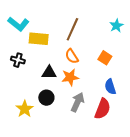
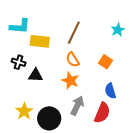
cyan L-shape: (18, 24) -> (20, 26), turned -35
black triangle: (49, 73) -> (35, 75), moved
orange star: (70, 77) -> (70, 81), turned 30
black circle: (46, 98) -> (49, 118), moved, size x1.5

